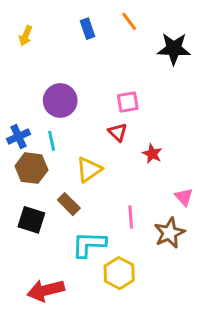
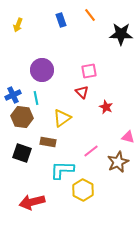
pink triangle: (184, 197) -> (128, 137), turned -32
brown rectangle: (69, 204) -> (48, 142), turned -35
pink line: (131, 217) -> (91, 151), turned 56

